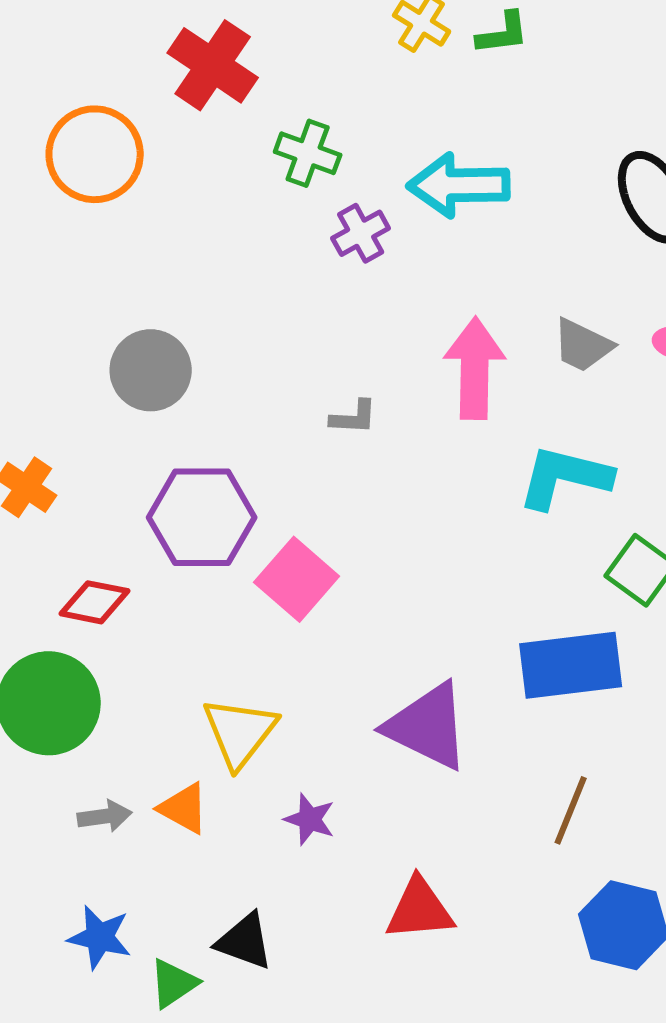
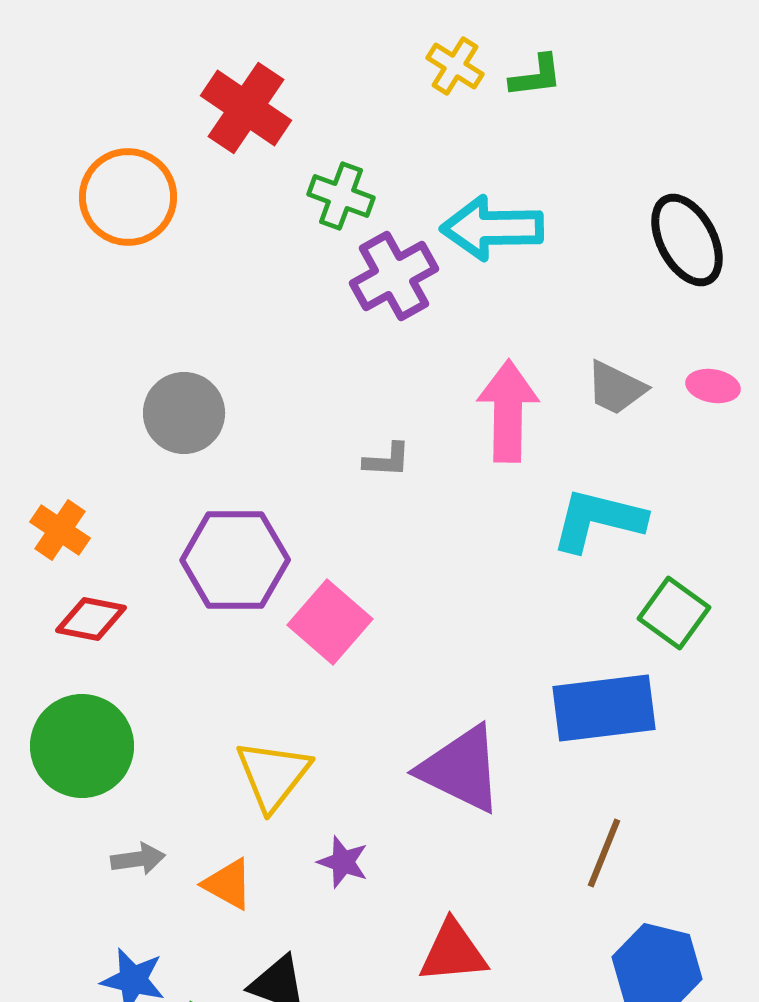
purple cross: (361, 233) -> (394, 276), size x1.5
red diamond: (95, 602) -> (91, 619), moved
orange triangle: (184, 808) -> (228, 884), moved

